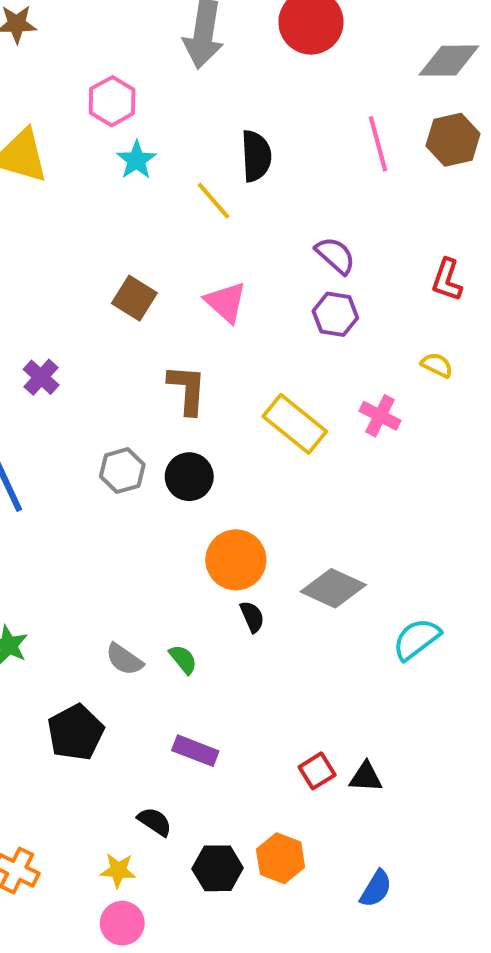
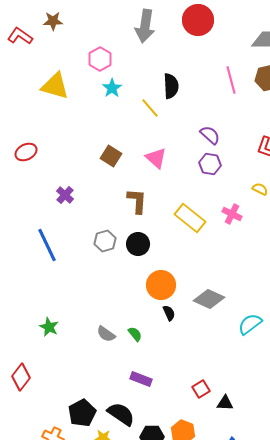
black pentagon: (76, 732) -> (82, 413), moved
black triangle: (366, 777) -> (225, 403), moved
black semicircle: (155, 822) -> (121, 414), size x1.6

